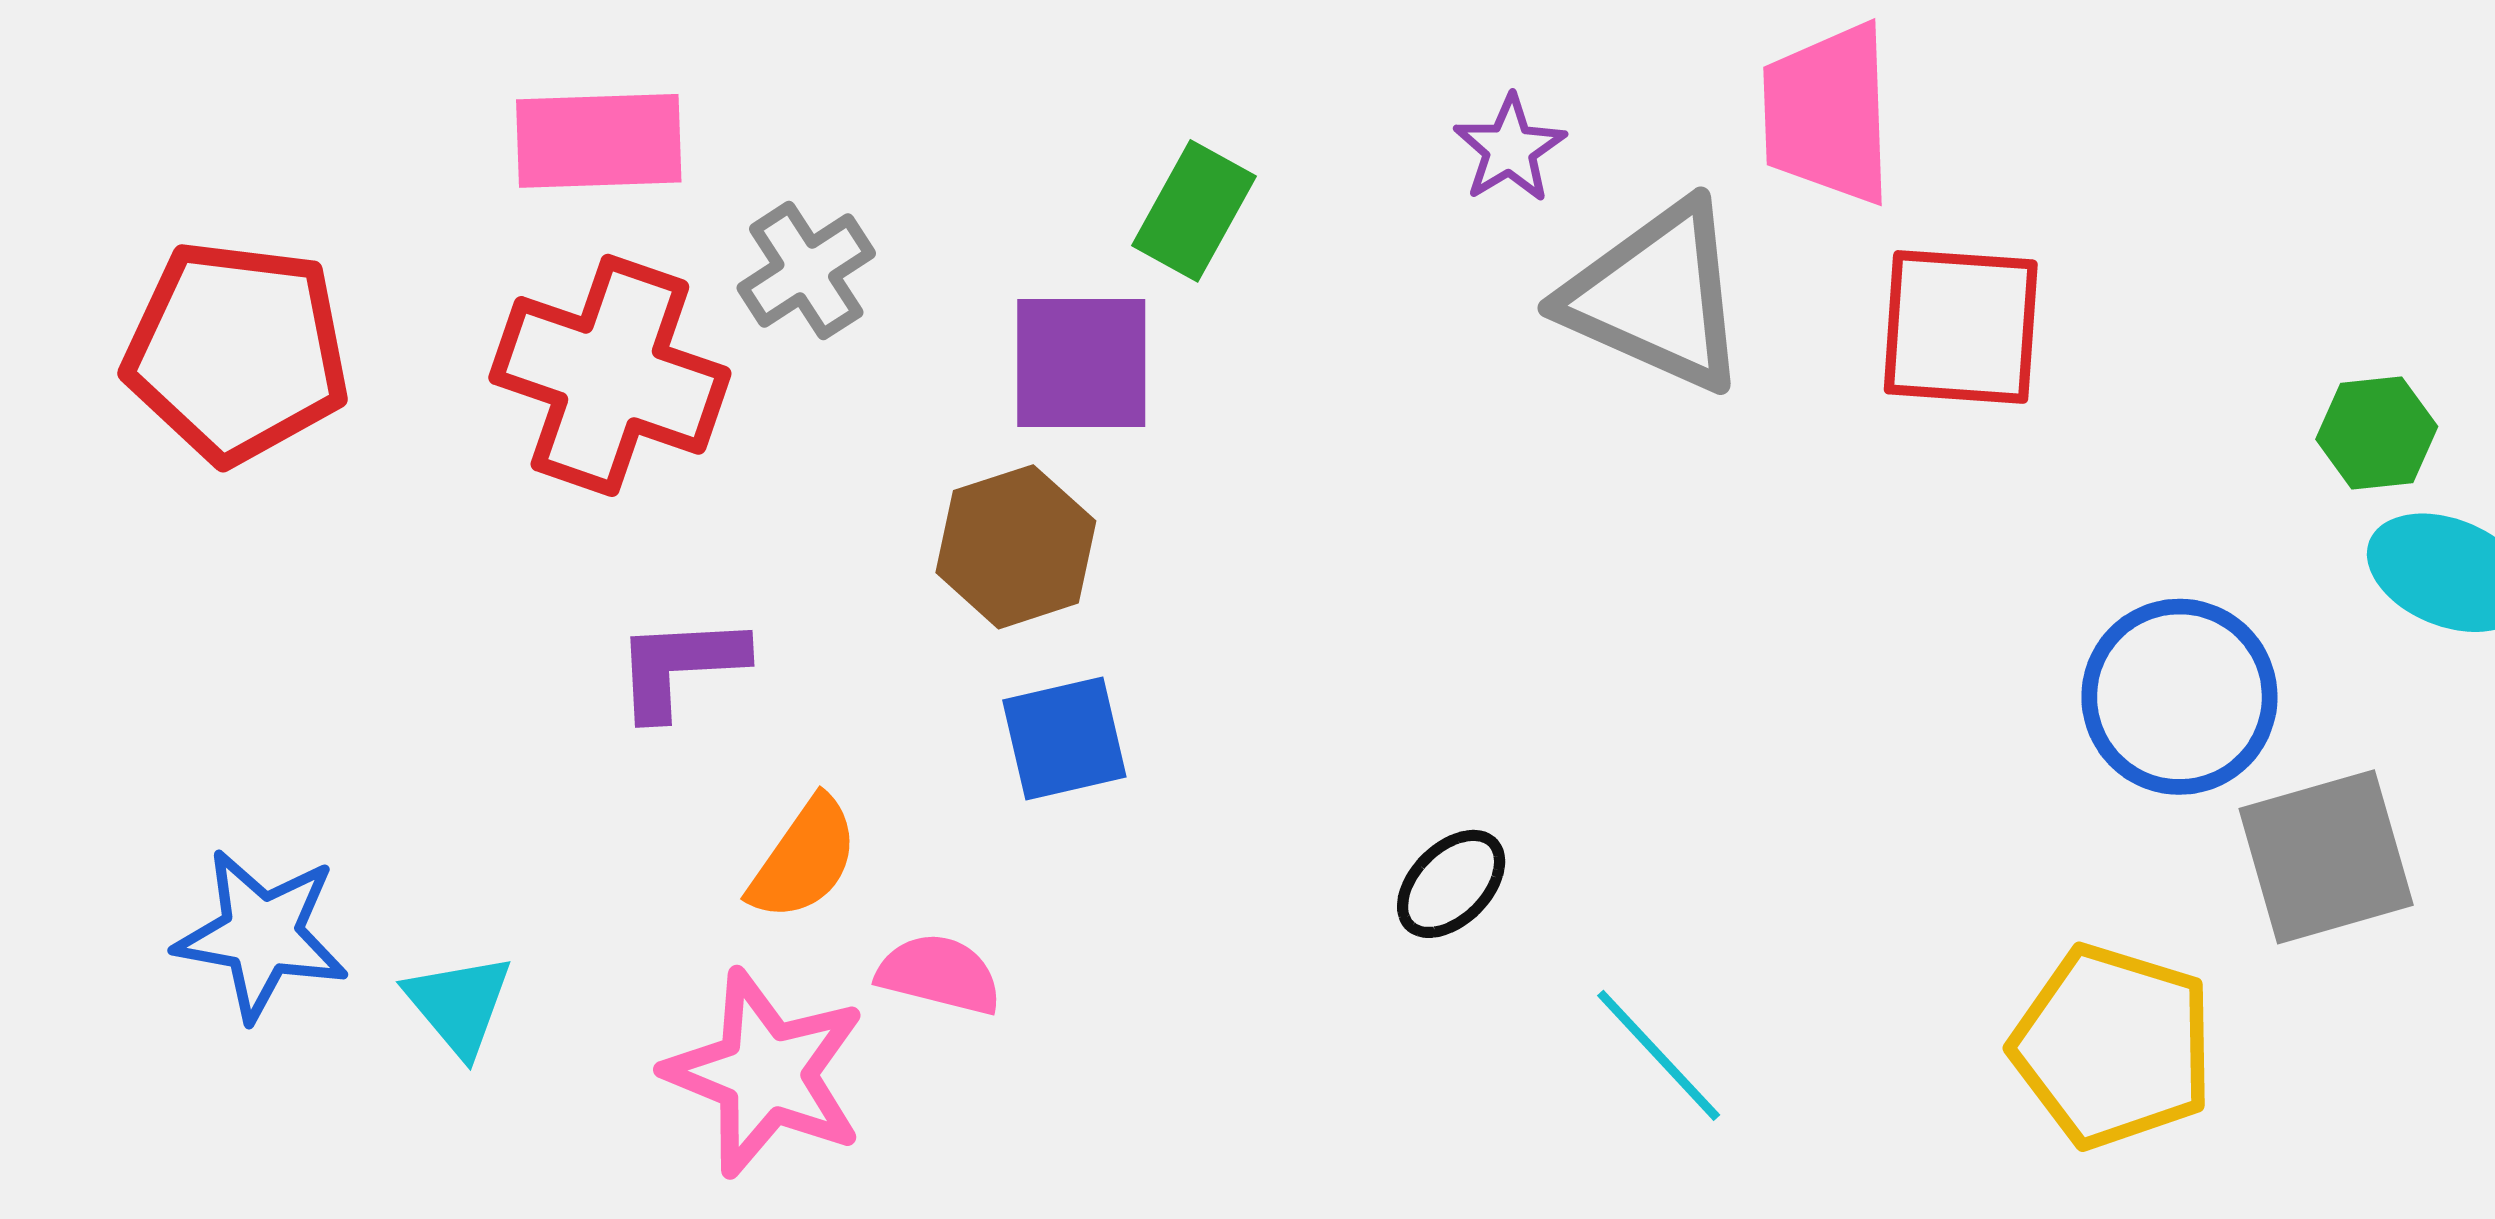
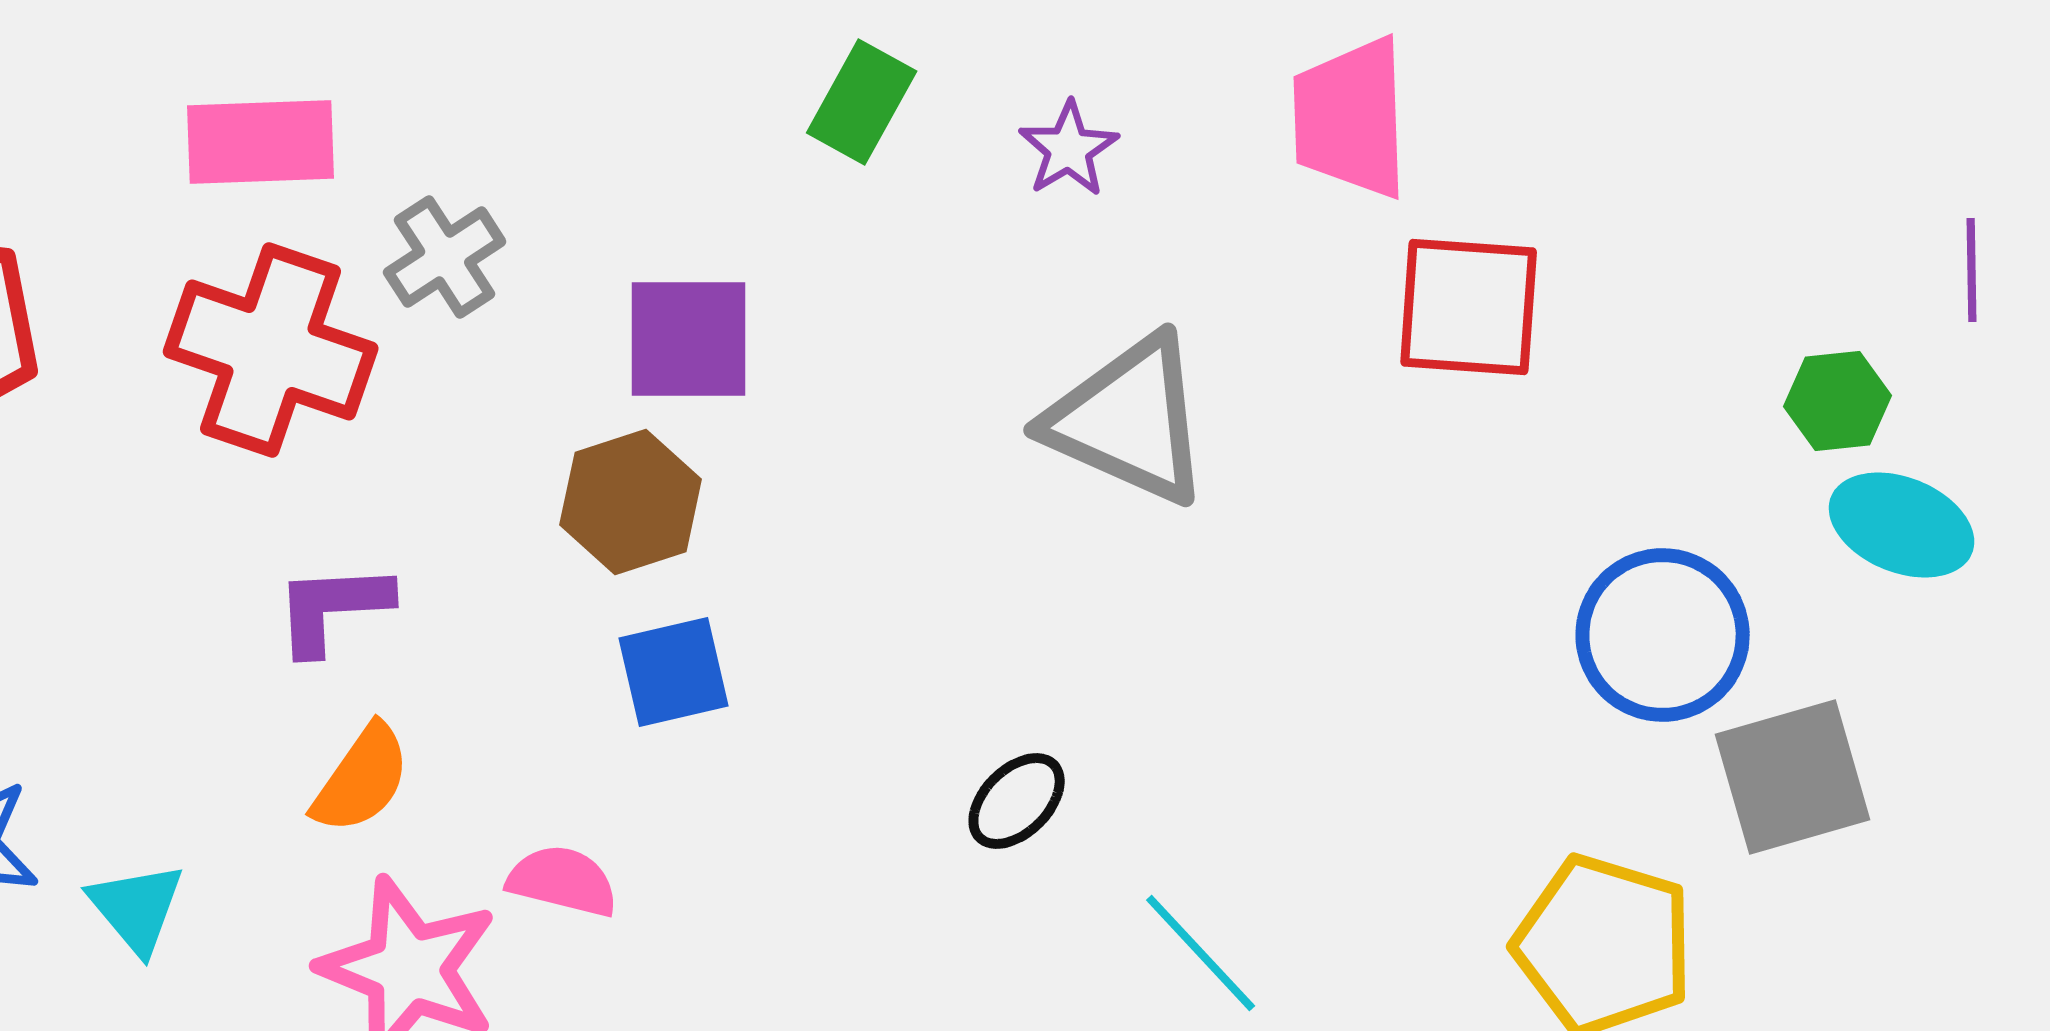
green rectangle: (1194, 211) -> (862, 102), moved
gray triangle: (1656, 297) -> (1129, 420), moved
orange semicircle: (804, 859) -> (362, 779), moved

